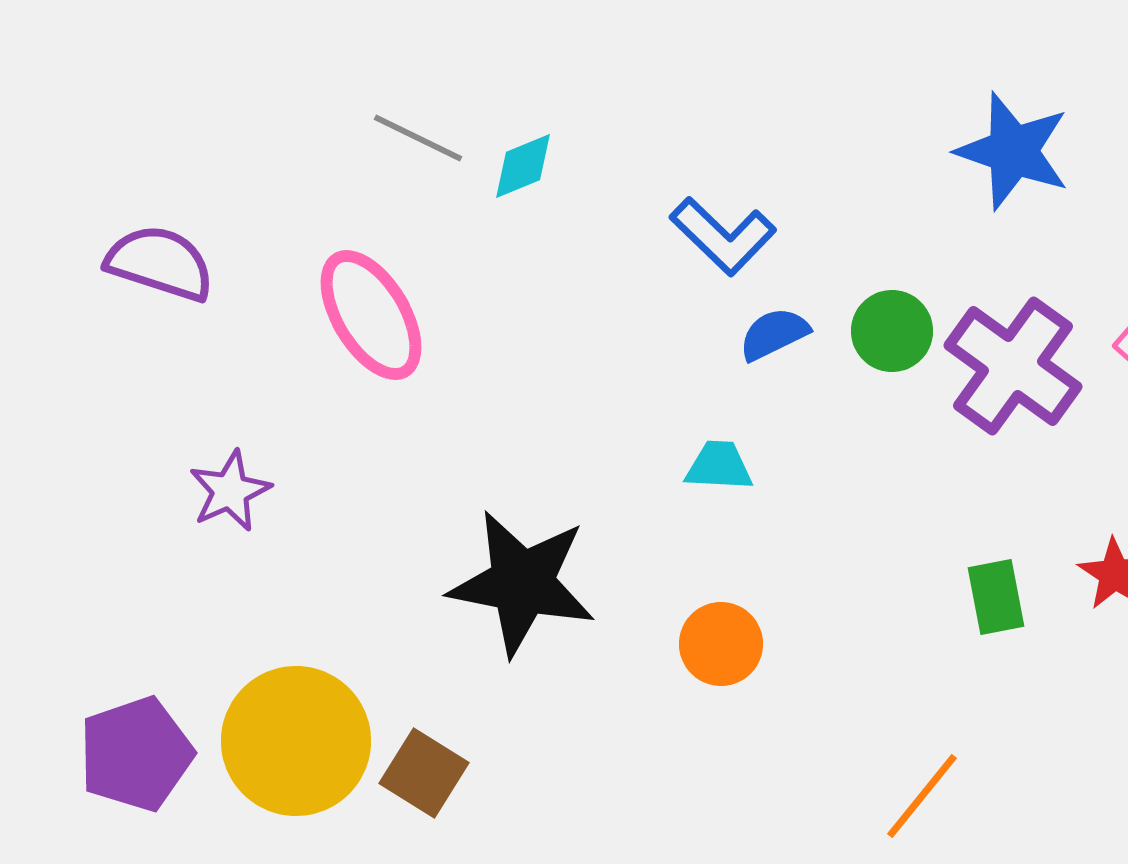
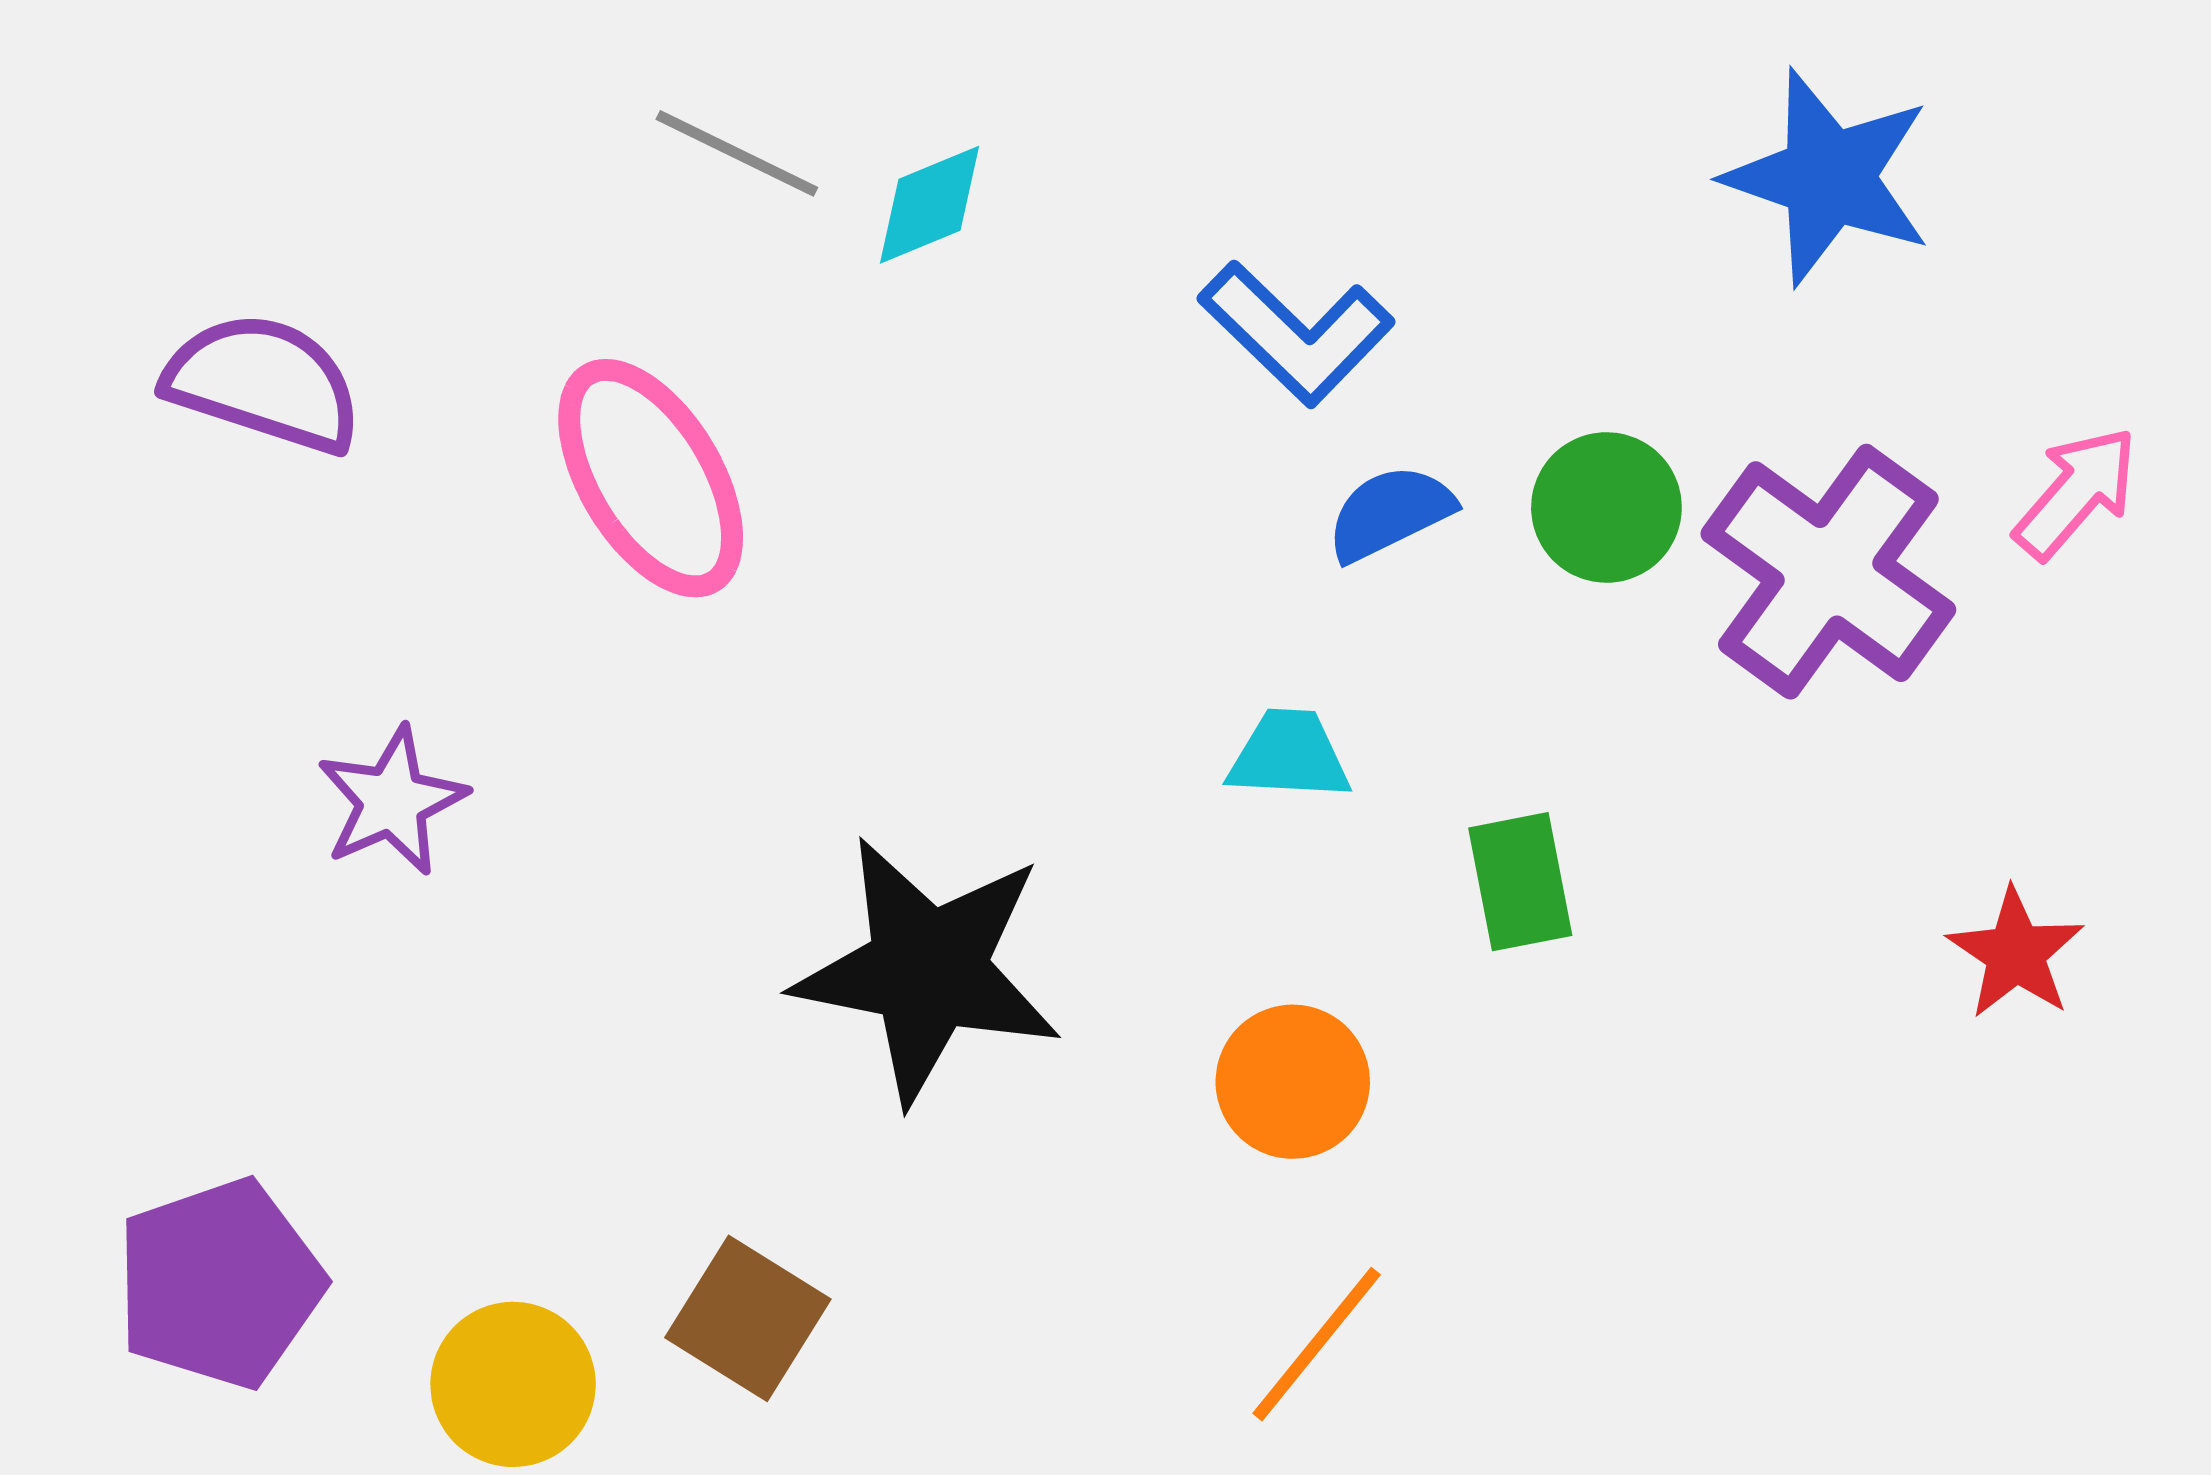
green rectangle: (996, 597) -> (1520, 882), moved
yellow circle: (296, 741) -> (513, 1384), moved, size x0.6
orange line: (922, 796) -> (1317, 1344), moved

